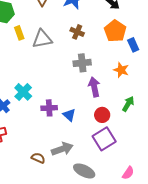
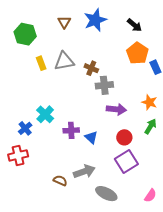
brown cross: (77, 32) -> (91, 68), moved
yellow rectangle: (19, 33) -> (41, 63), moved
orange star: (121, 70) -> (149, 102), moved
purple arrow: (94, 87) -> (116, 109), turned 108

